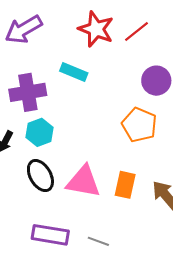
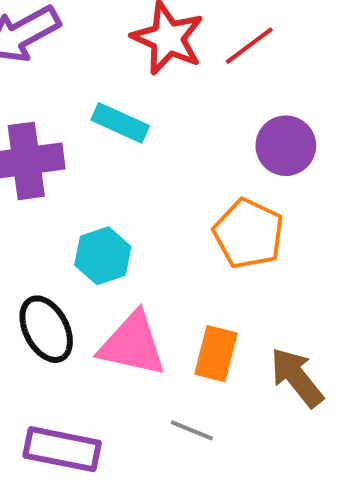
cyan hexagon: (39, 132) -> (103, 256), moved
gray line: (98, 241) -> (192, 430), moved

